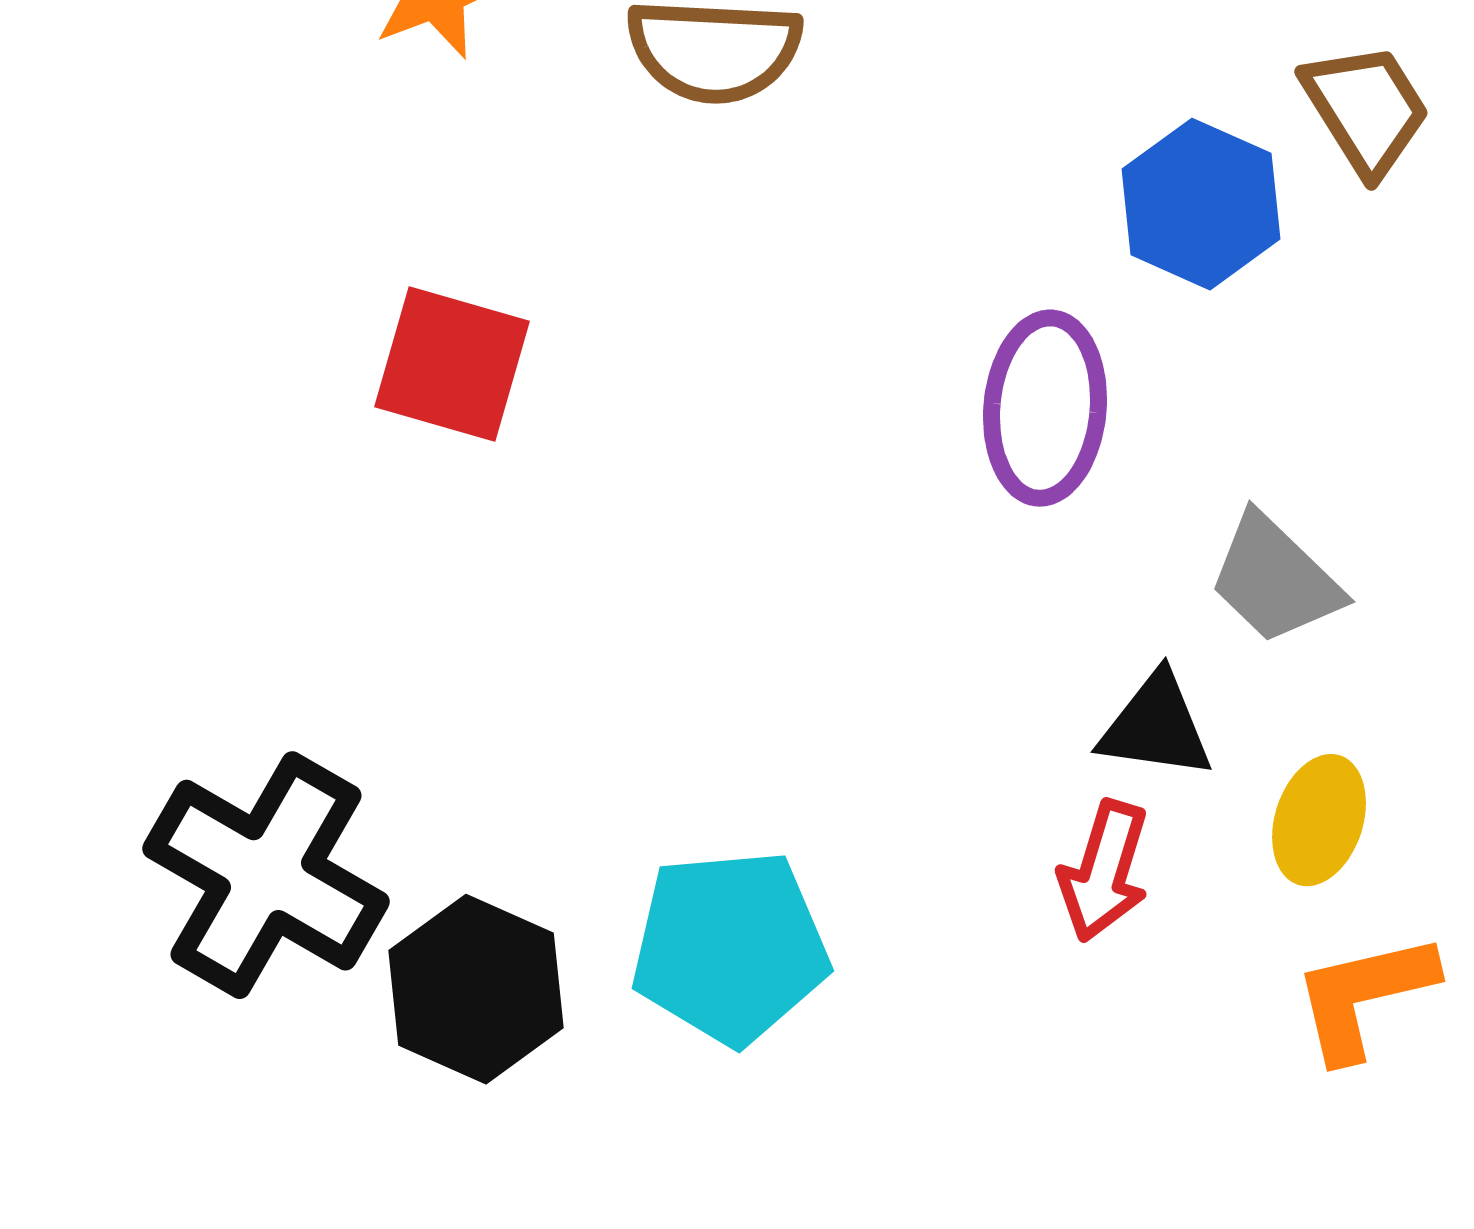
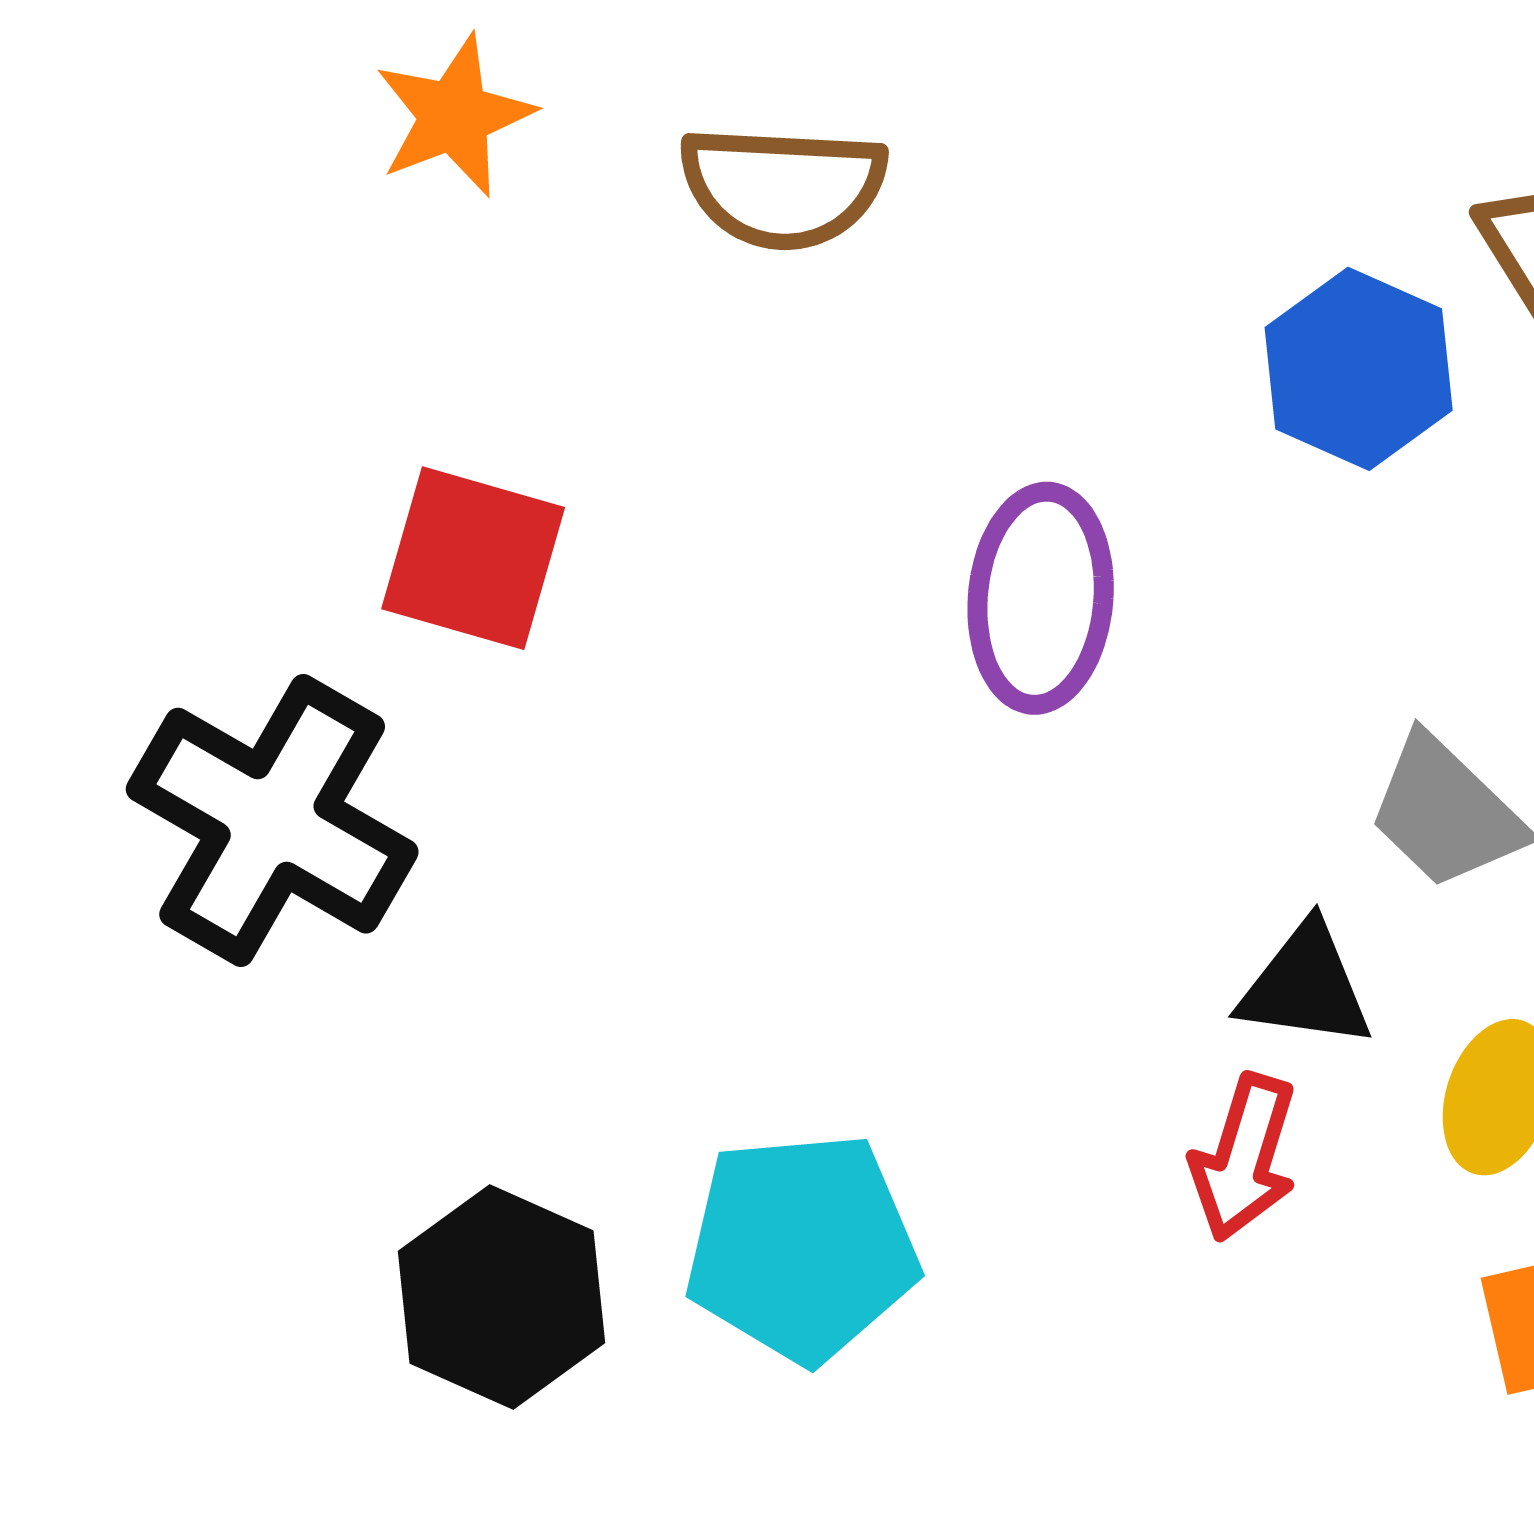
purple ellipse: (1045, 408) -> (1041, 598), moved
black cross: (266, 875) -> (272, 821), moved

